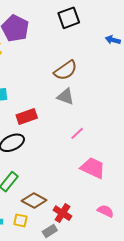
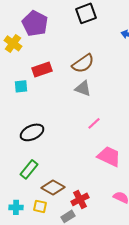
red rectangle: (27, 117) -> (42, 69), moved
red cross: (62, 213) -> (80, 199), turned 30

